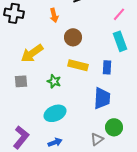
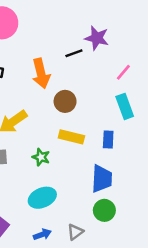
orange arrow: (54, 15) -> (41, 74), size x1.6
green circle: (114, 127) -> (104, 210), moved
gray triangle: (97, 139) -> (75, 232), moved

